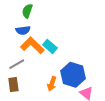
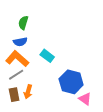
orange L-shape: (32, 45) -> (17, 59), moved
orange arrow: (52, 84) -> (28, 92), moved

